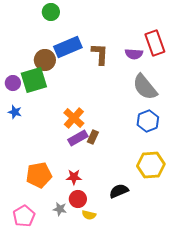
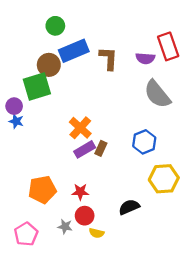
green circle: (51, 12) -> (55, 26), moved
purple circle: (13, 83) -> (14, 106), moved
blue hexagon: (148, 121) -> (144, 142), moved

